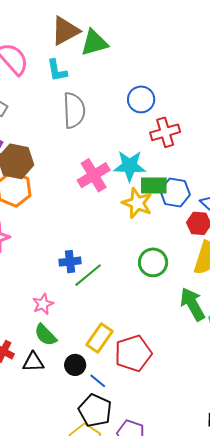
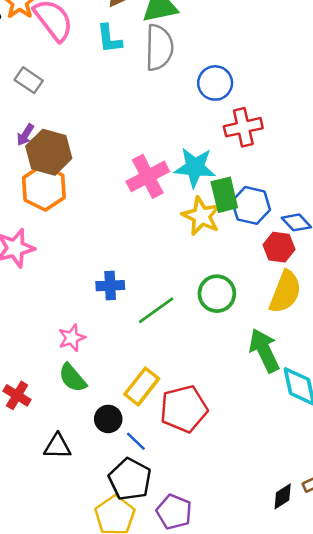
gray semicircle: (74, 110) -> (159, 48), moved
green rectangle: (154, 186) -> (224, 195), turned 72
green line: (88, 275) -> (156, 310), moved
black triangle: (33, 362) -> (57, 446), moved

